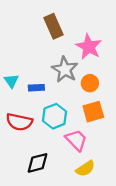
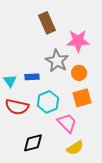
pink star: (89, 47) -> (78, 41), turned -30
cyan triangle: (11, 81) -> (10, 81), moved

